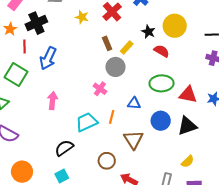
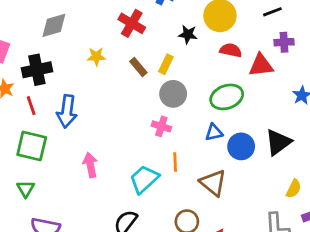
yellow star: (82, 17) -> (96, 57), moved
black cross: (36, 23) -> (37, 70), turned 30
red semicircle: (162, 51) -> (231, 50), moved
gray circle: (115, 67) -> (173, 94), moved
pink cross: (100, 89) -> (161, 126), moved
red triangle: (188, 95) -> (261, 65), moved
blue triangle: (134, 103) -> (214, 132), moved

